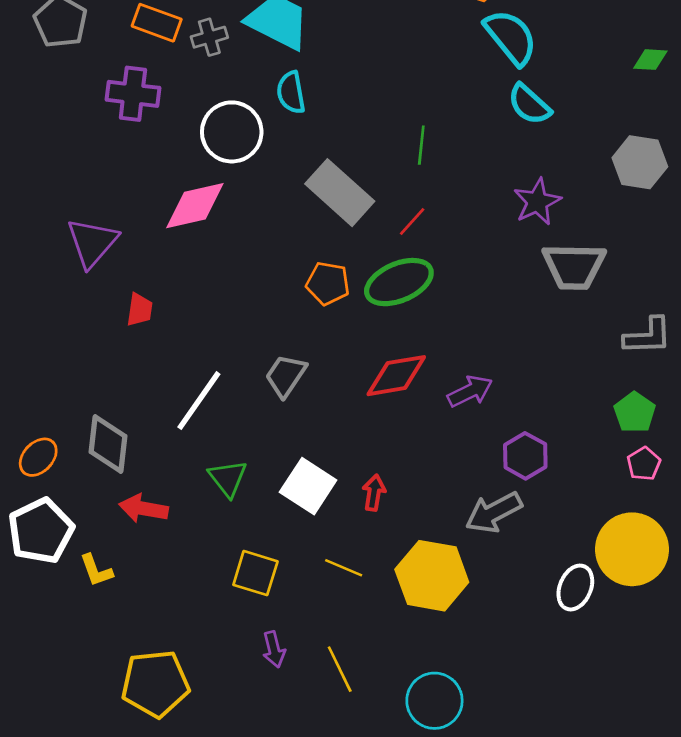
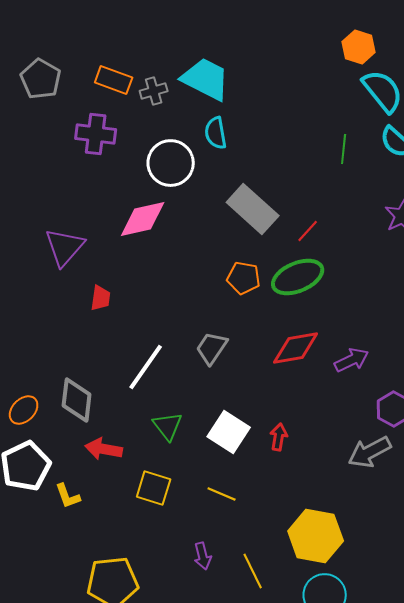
green line: (421, 145) -> (344, 149), moved
yellow line: (344, 568) -> (222, 494), moved
yellow square: (255, 573) -> (154, 488), moved
yellow hexagon: (432, 576) -> (316, 536), moved

